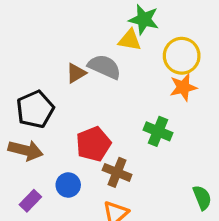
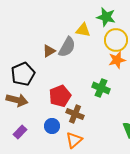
green star: (144, 19) -> (106, 17), moved
gray semicircle: (104, 67) -> (67, 47), turned 95
blue circle: (68, 185) -> (52, 126), moved

